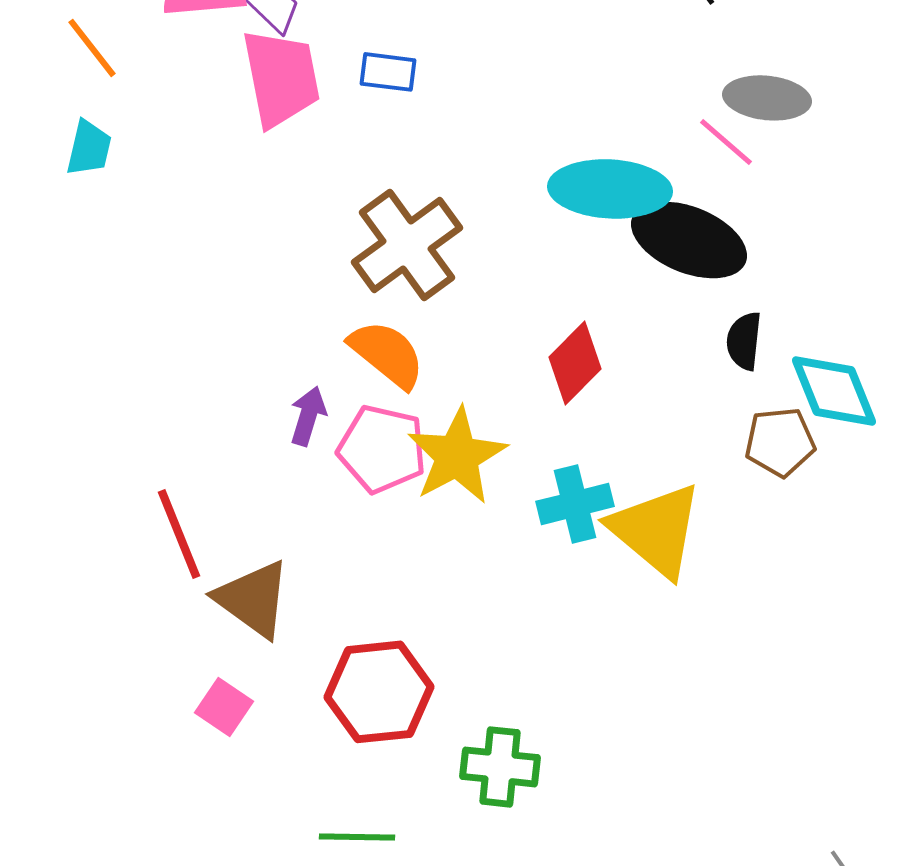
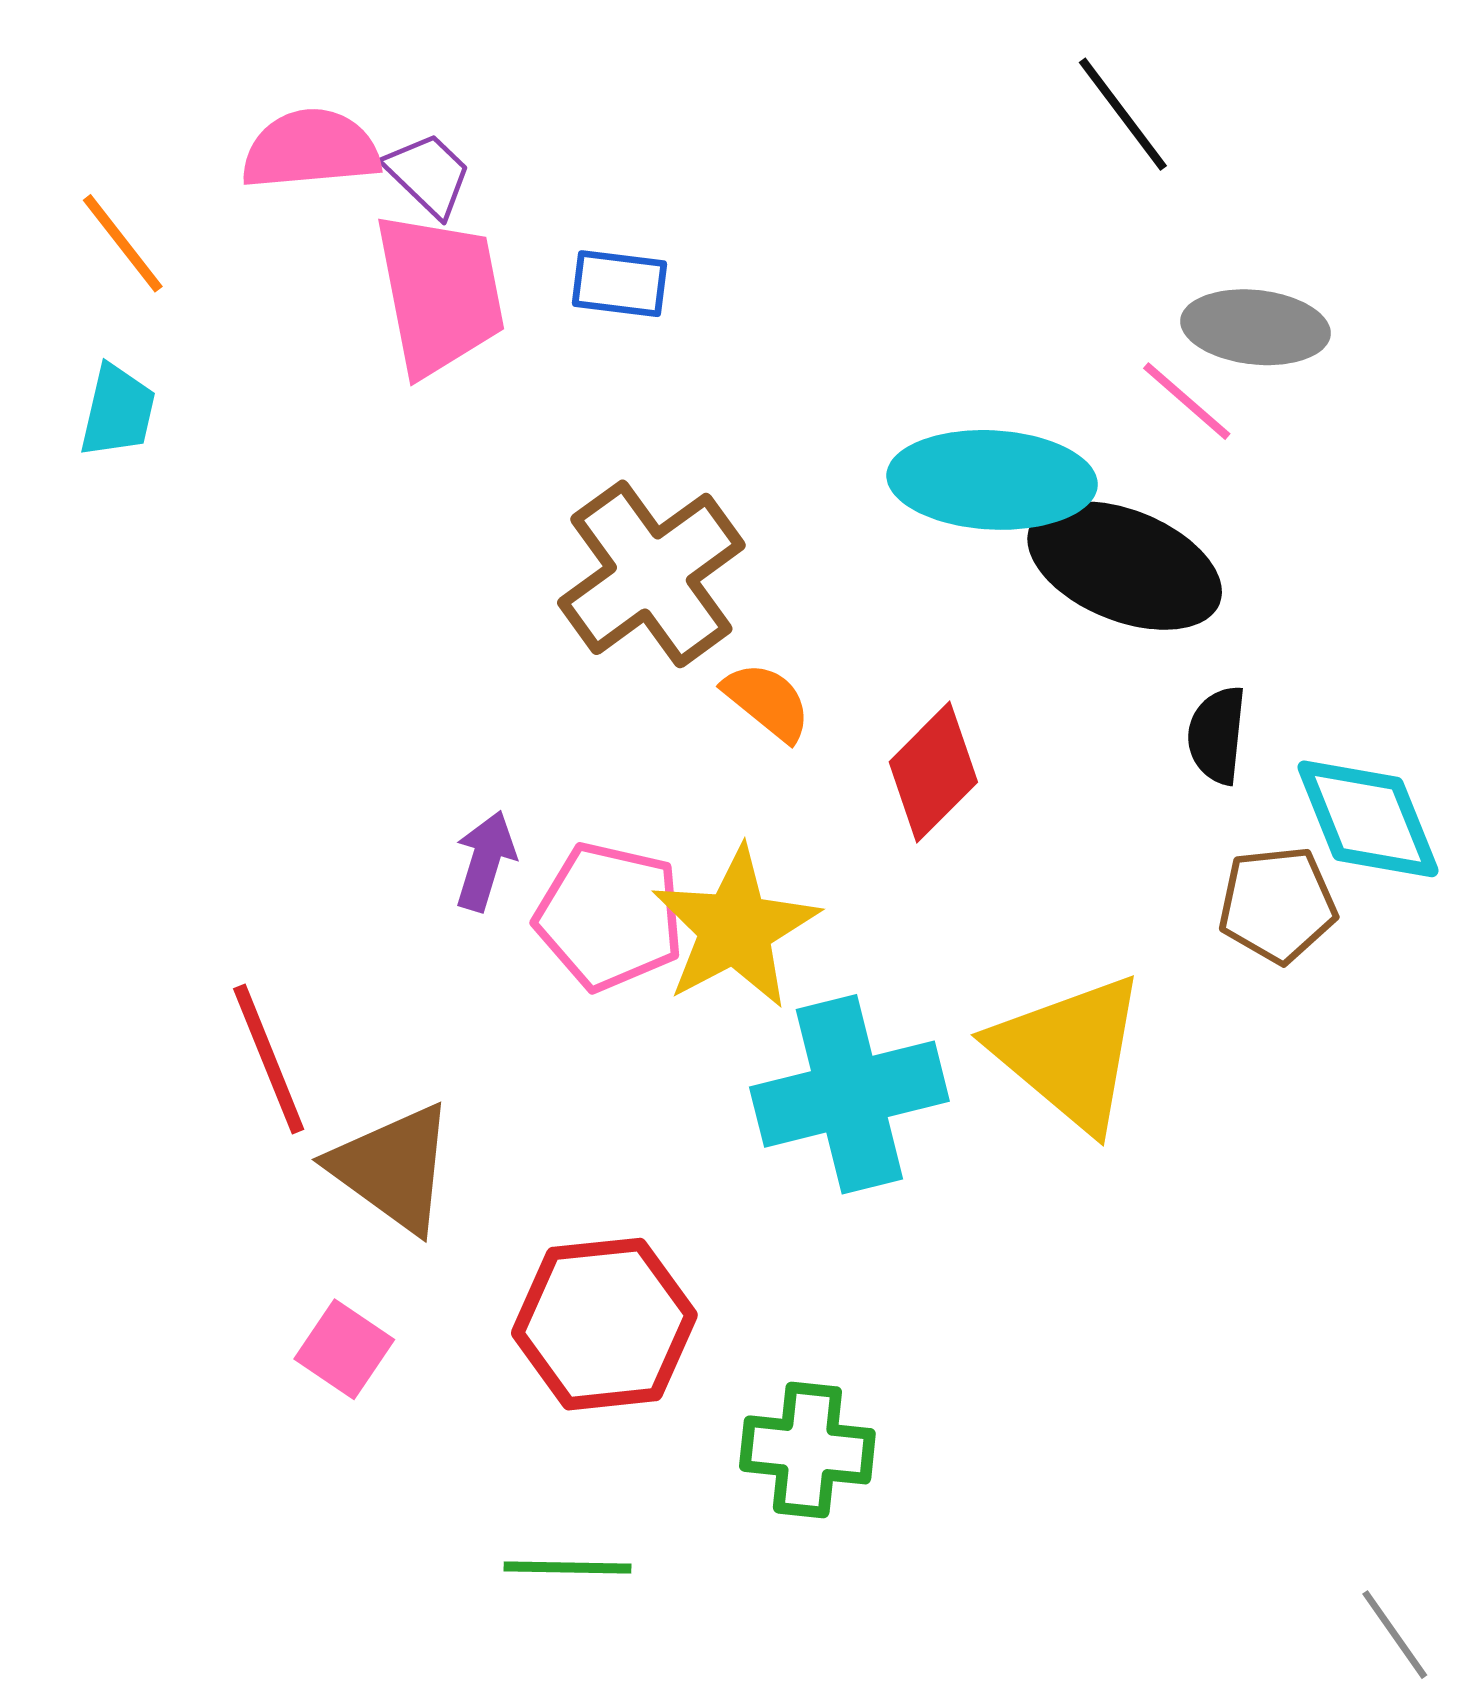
orange semicircle: (387, 354) -> (767, 701), moved, size x0.7
cyan cross: (575, 504) -> (849, 1094), moved, size x1.5

